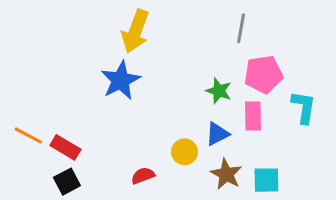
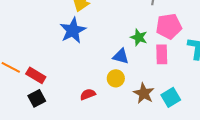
blue triangle: (217, 134) -> (121, 56), moved, turned 42
cyan square: (266, 180) -> (171, 97), turned -30

